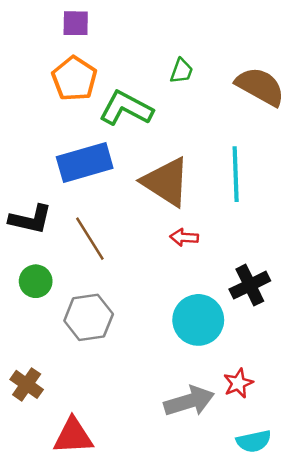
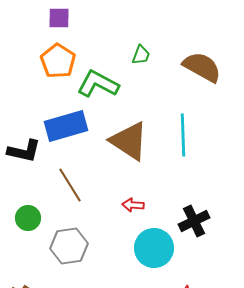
black L-shape: (31, 219) -> (24, 151), moved
red arrow: (184, 237) -> (133, 205), moved

